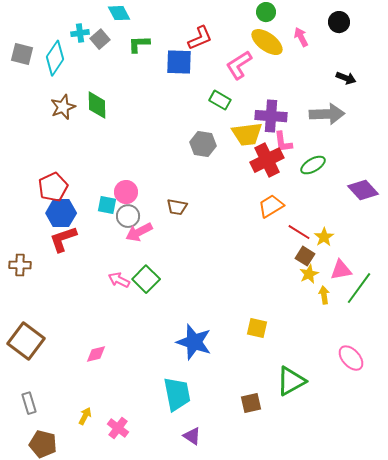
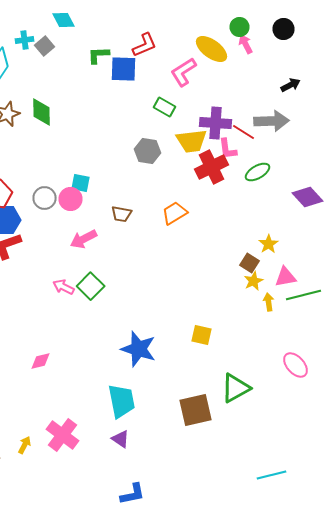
green circle: (266, 12) -> (240, 27), moved
green L-shape: (139, 44) -> (98, 55), moved
black arrow: (346, 78) -> (290, 85), turned -48
cyan square: (107, 205) -> (80, 183), moved
orange trapezoid: (271, 206) -> (174, 213), moved
gray circle: (128, 216) -> (44, 198), moved
red line: (299, 232) -> (244, 132), moved
green line: (359, 288) -> (304, 295), turned 40
brown square: (251, 403) -> (196, 410), size x1.6
yellow arrow: (85, 416) -> (24, 445), moved
pink cross: (118, 428) -> (62, 435), size x1.5
purple triangle: (192, 436) -> (120, 439), moved

